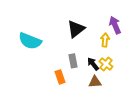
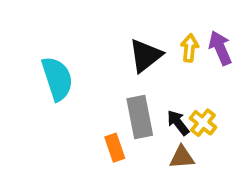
yellow arrow: (105, 40) -> (190, 48), moved
cyan semicircle: (30, 41) -> (57, 79), turned -130
gray rectangle: (73, 61) -> (140, 117), size x1.5

